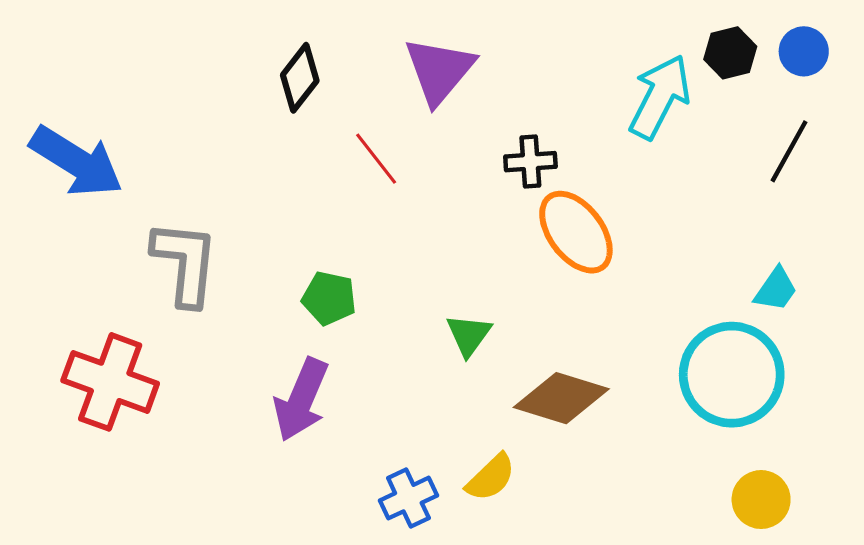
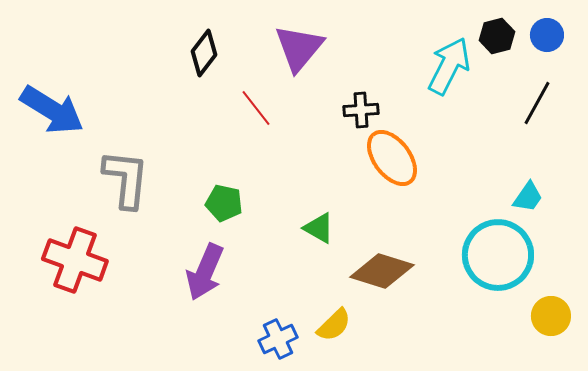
green triangle: (469, 335) -> (319, 228), turned -36
yellow circle: (761, 500) -> (551, 316), moved

